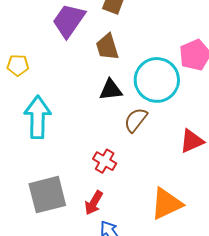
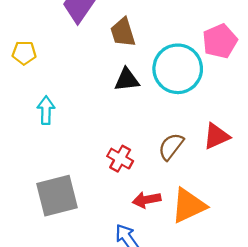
cyan arrow: (38, 117) -> (46, 110), size x0.6
brown semicircle: (136, 120) -> (171, 147), moved
red arrow: (94, 203) -> (147, 200), moved, turned 50

